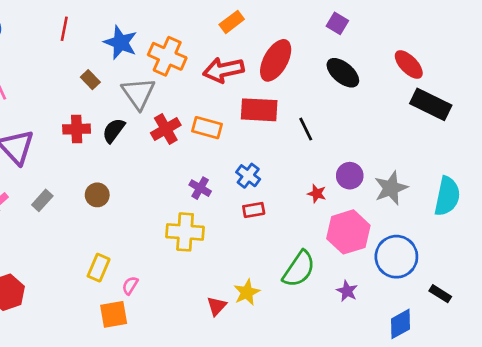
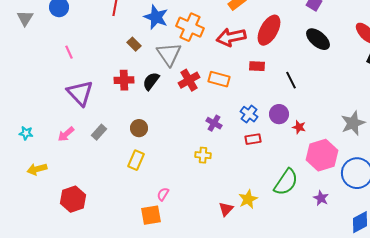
red rectangle: (259, 110) -> (257, 66), size x0.6
purple circle: (350, 176) -> (279, 114), moved
yellow cross: (185, 232) -> (203, 155), size x0.6
yellow rectangle: (99, 268) -> (136, 160), moved

